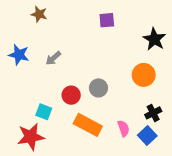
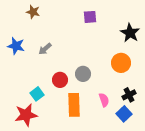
cyan square: (44, 112) -> (37, 94), turned 32
orange rectangle: (88, 125) -> (74, 105), turned 60
pink semicircle: (123, 128) -> (104, 100), moved

